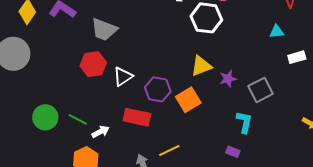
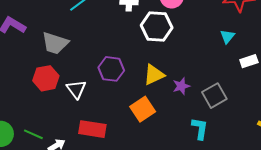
cyan triangle: (277, 32) -> (227, 36), turned -42
white triangle: (123, 77) -> (76, 89), turned -30
purple hexagon: (158, 89) -> (111, 69), moved

